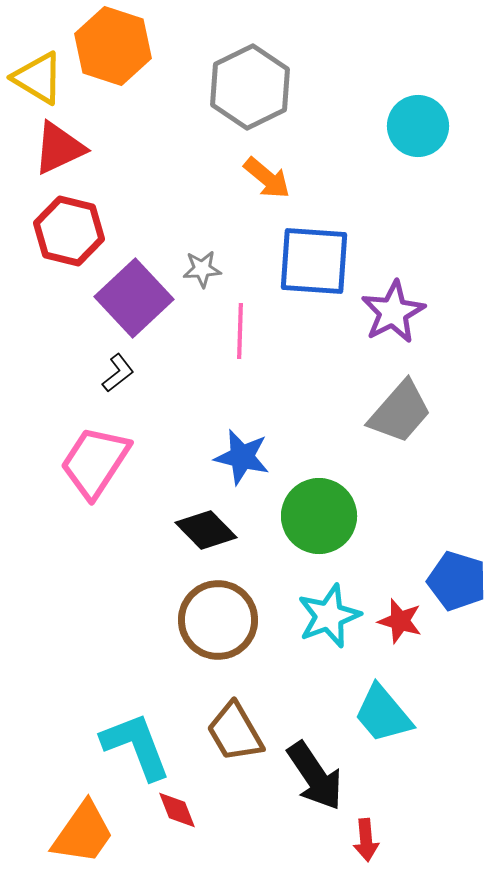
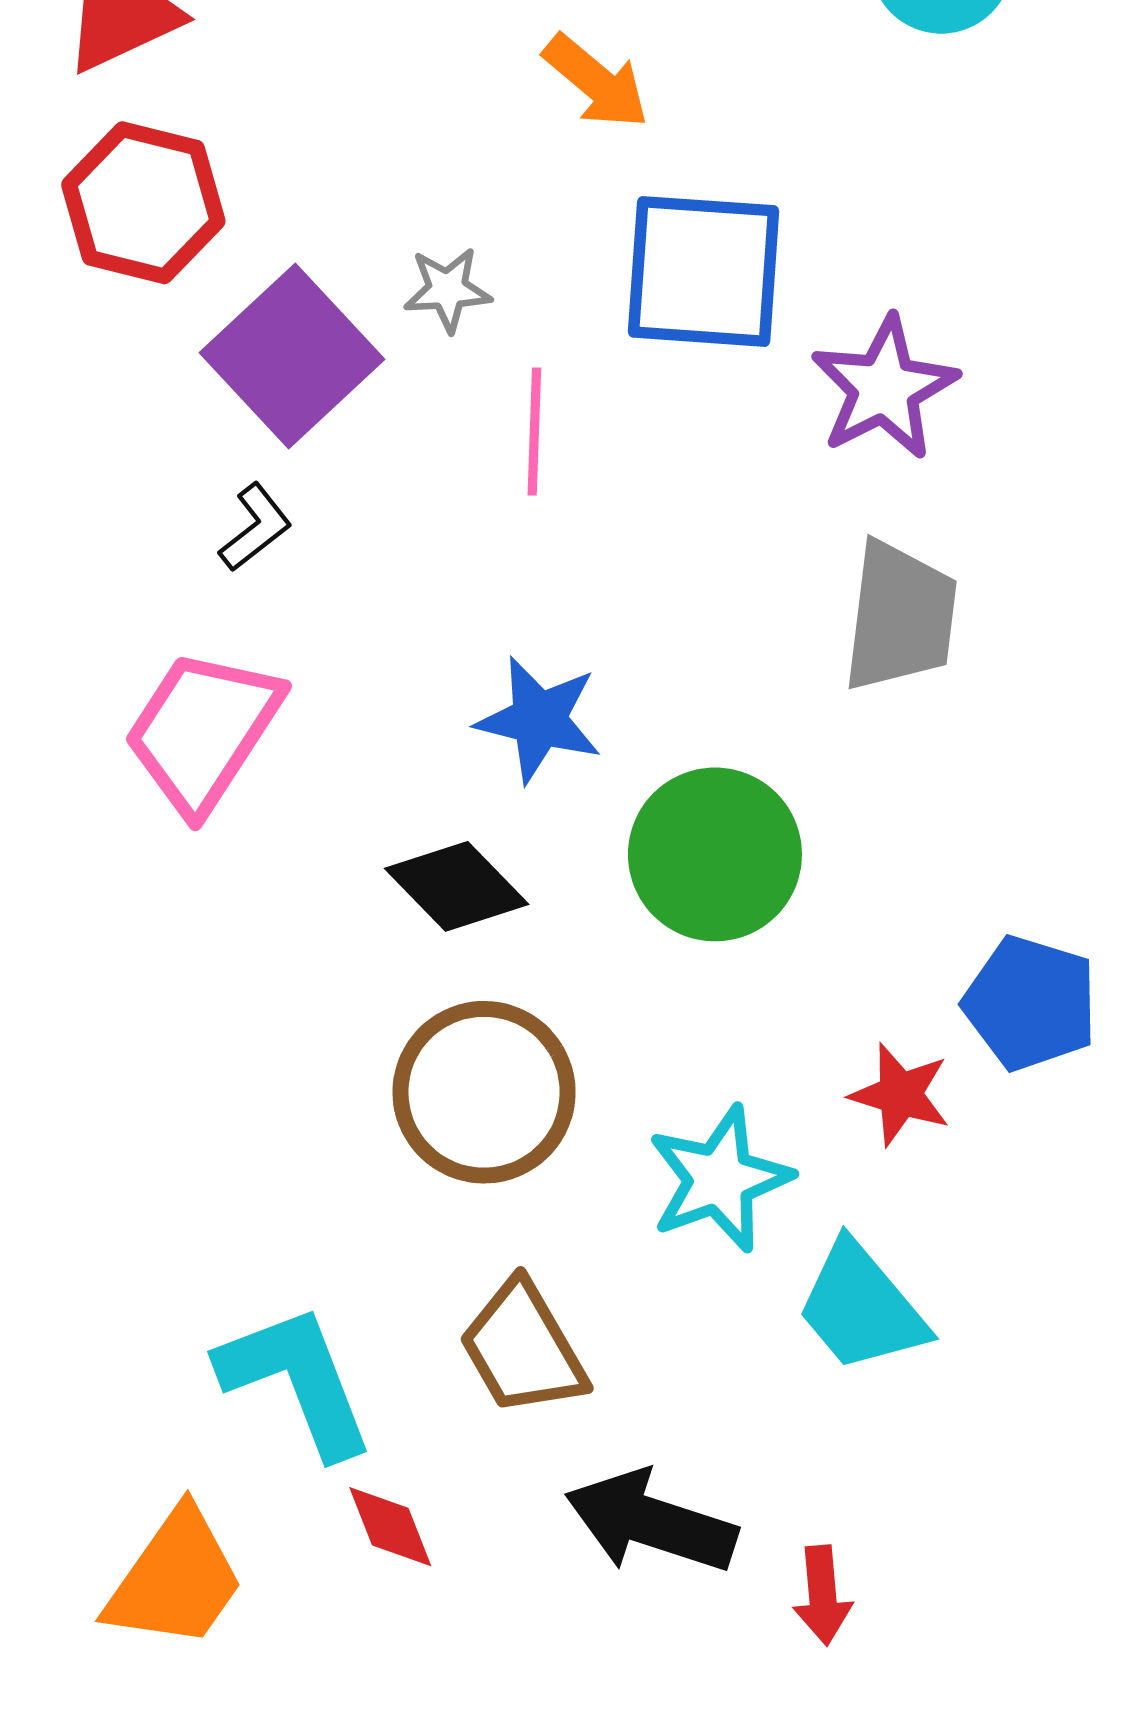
gray trapezoid: (400, 412) -> (900, 617), turned -34
cyan star: (329, 616) -> (720, 1179), moved
black arrow: (315, 776) -> (651, 1522), moved, turned 142

